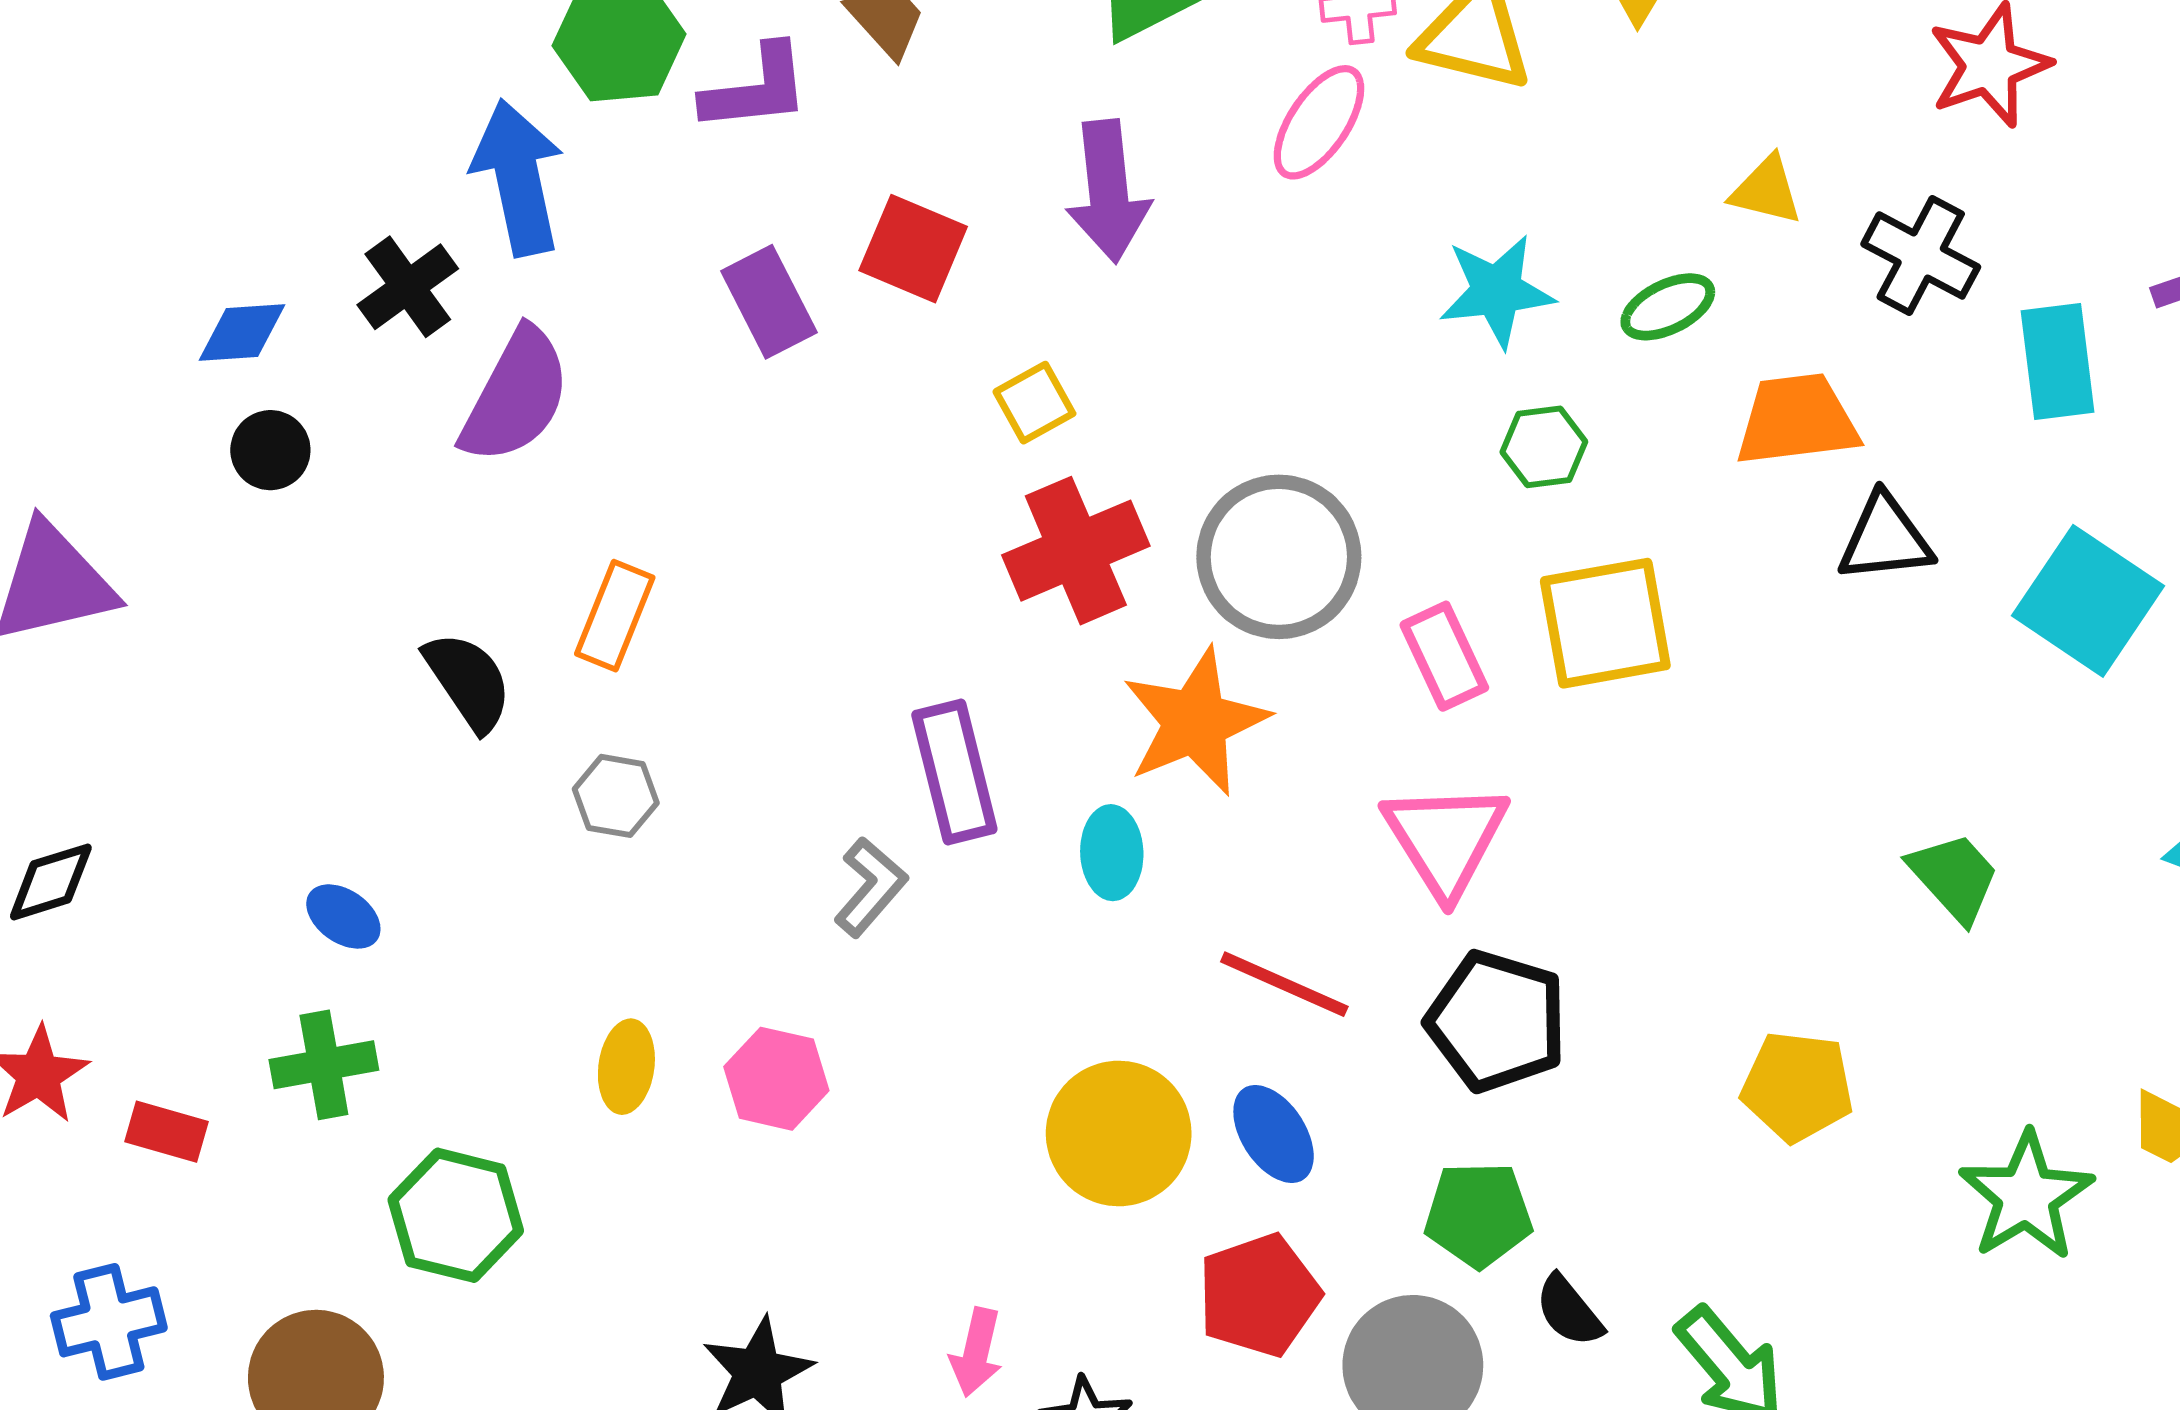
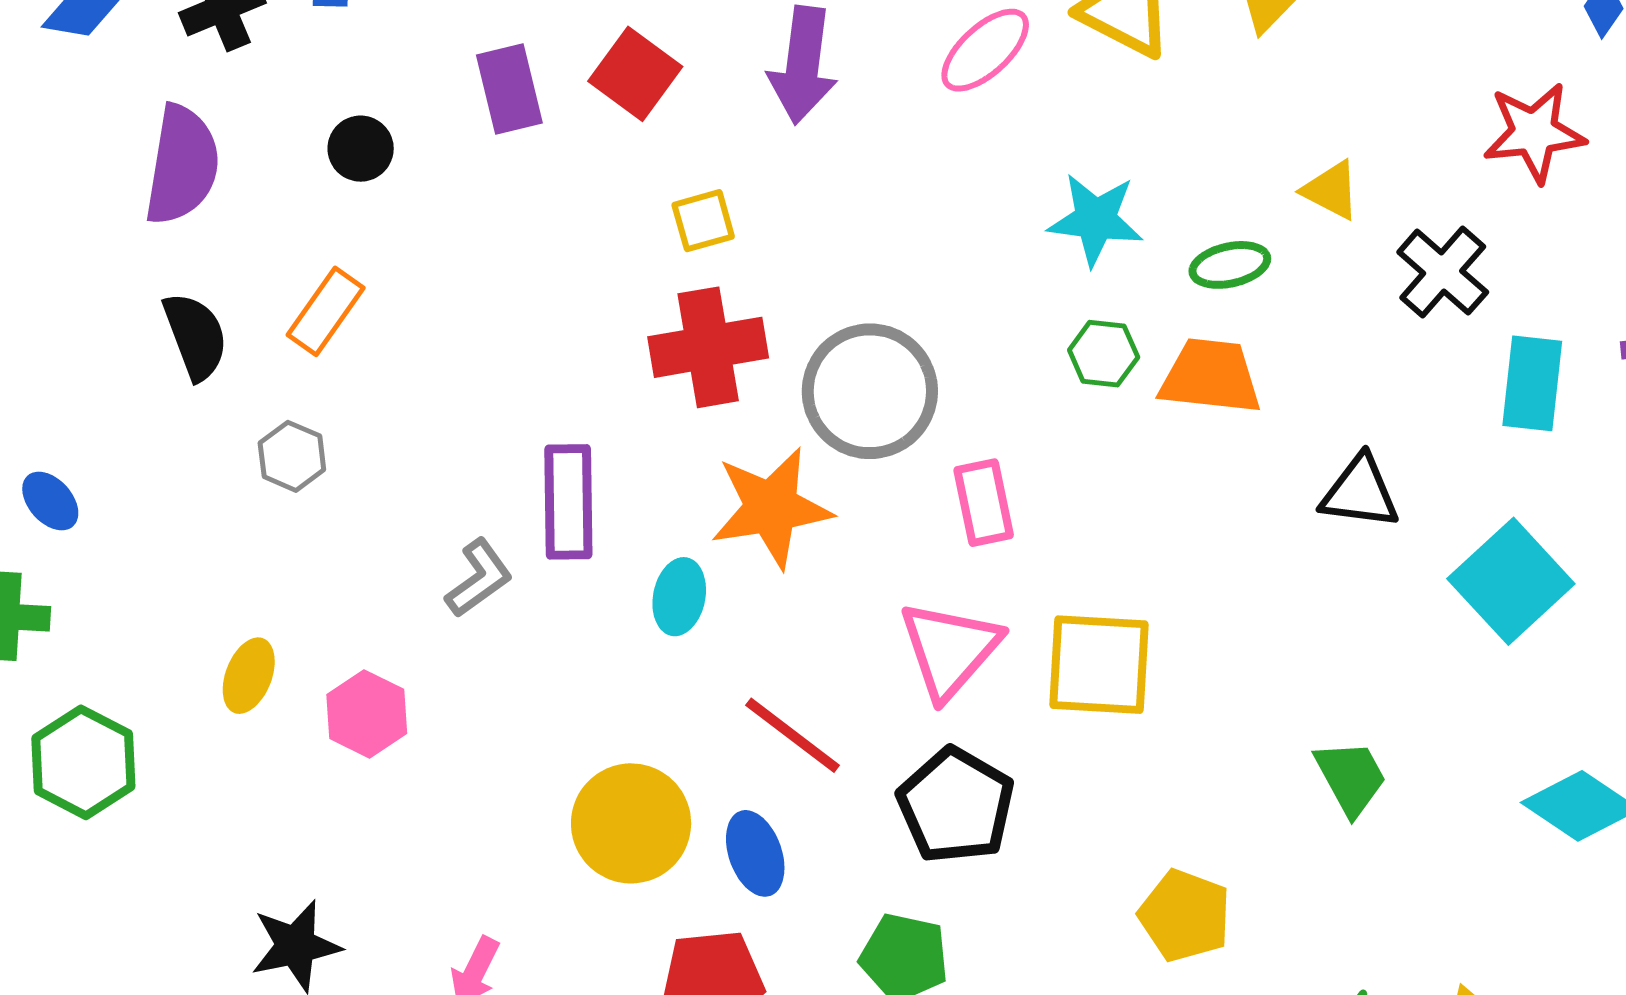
purple semicircle: (516, 396) -> (182, 165), moved, turned -32
orange trapezoid: (1797, 420) -> (1211, 376), moved
black circle: (270, 450) -> (361, 149), moved
yellow square: (1605, 623) -> (1099, 665), moved

